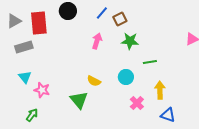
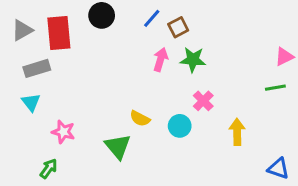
pink arrow: (97, 41) -> (161, 60), moved
green line: (150, 62) -> (275, 88), moved
cyan triangle: (25, 77) -> (31, 102), moved
cyan circle: (126, 77) -> (180, 126), moved
pink cross: (137, 103) -> (203, 101), moved
blue triangle: (168, 115) -> (278, 169), moved

